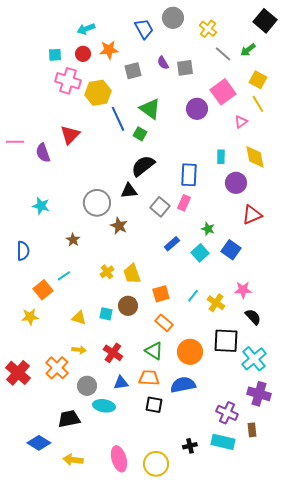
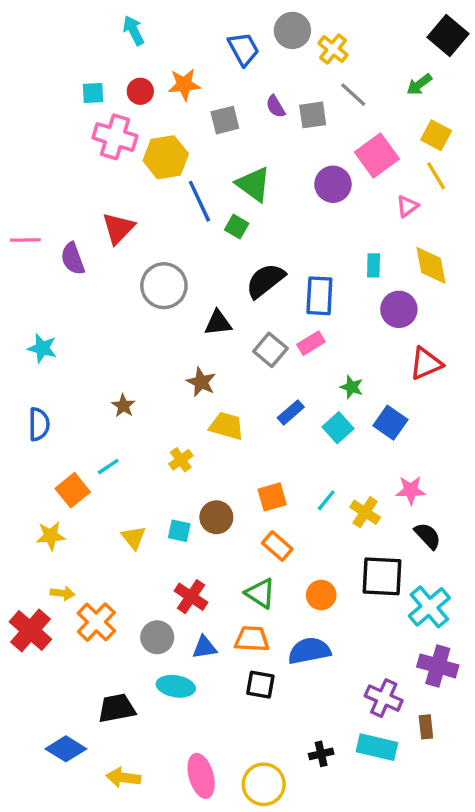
cyan arrow: (86, 29) -> (134, 30), moved, turned 84
yellow cross: (208, 29) -> (333, 49), moved
gray line: (223, 54) -> (353, 95), moved
black semicircle: (143, 166) -> (265, 281), moved
gray circle: (97, 203) -> (164, 286), moved
pink rectangle: (184, 203) -> (311, 343), turned 35
cyan star: (41, 206) -> (42, 348), moved
yellow trapezoid: (132, 274) -> (226, 426), moved, turned 125
yellow triangle: (79, 318) -> (134, 538), turned 35
yellow arrow: (79, 350) -> (63, 593), moved
orange circle: (190, 352) -> (321, 595), size x0.7
gray circle: (87, 386) -> (157, 637), moved

